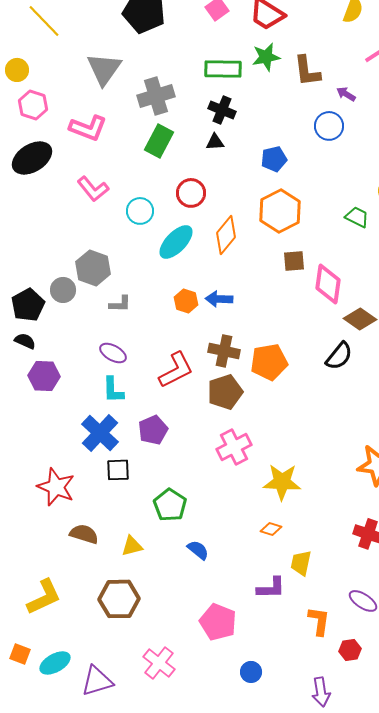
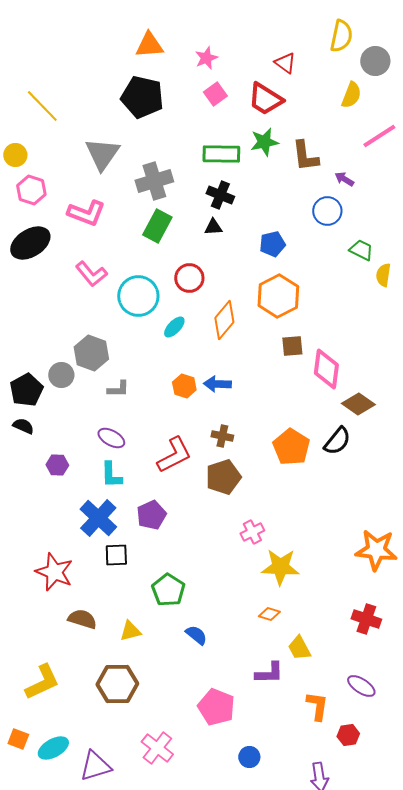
cyan circle: (140, 211) -> (138, 296), size x1.5
green trapezoid: (357, 217) -> (361, 250), moved
cyan ellipse: (176, 242) -> (174, 327), size x0.6
brown cross: (224, 351) -> (222, 436), size x0.7
orange pentagon: (269, 362) -> (291, 447), moved, turned -30
purple hexagon: (44, 376) -> (57, 465), moved, size x0.7
pink cross: (234, 447) -> (252, 532), moved, size x0.7
yellow trapezoid: (301, 563) -> (299, 648), turned -40

